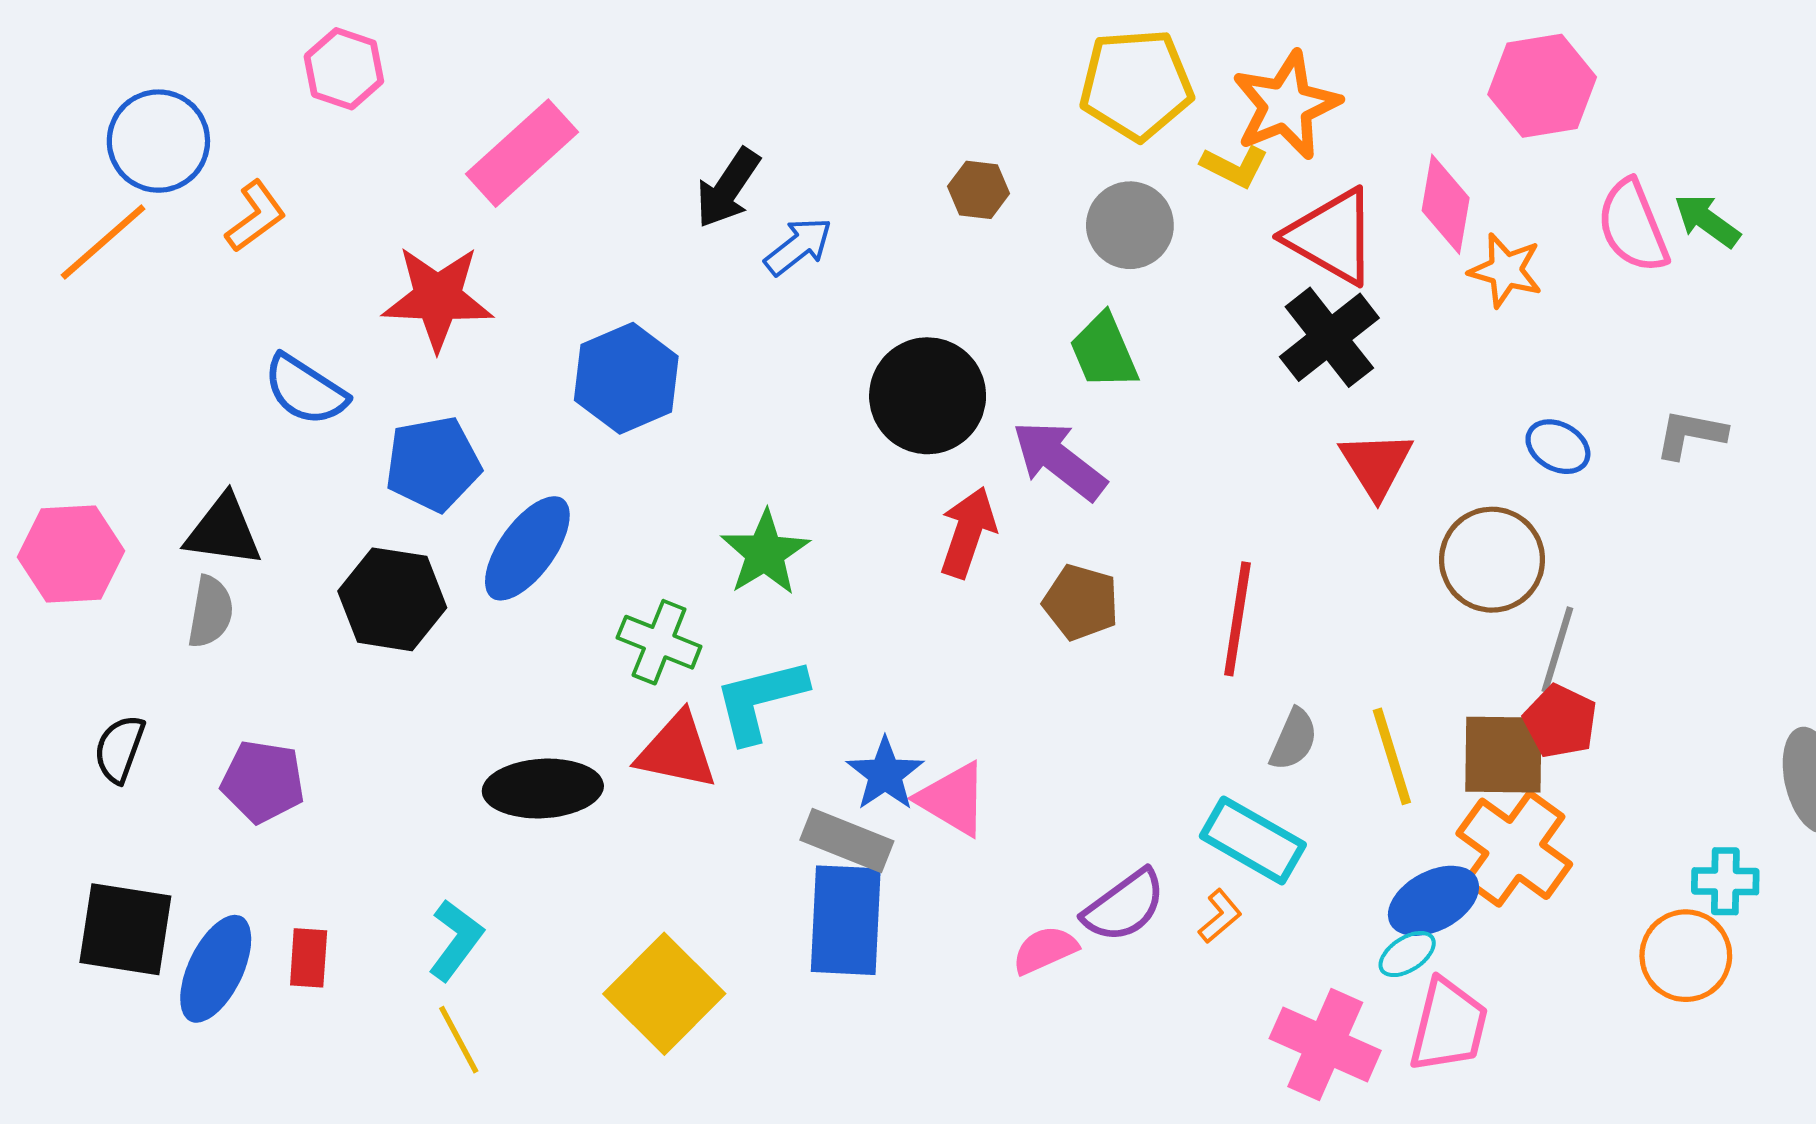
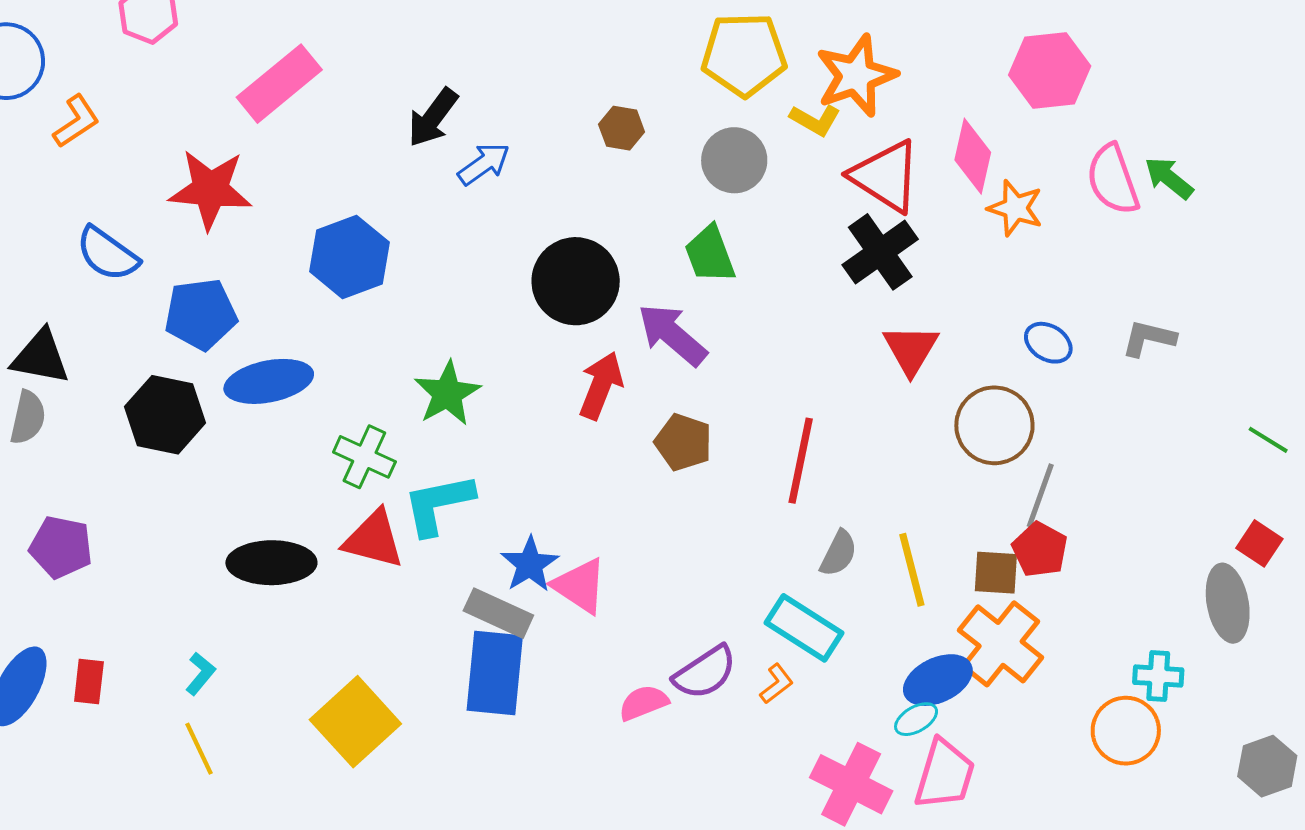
blue ellipse: (527, 548) -> (269, 381), turned 40
brown square: (1503, 755) -> (996, 573), size x0.7
cyan L-shape: (456, 940) -> (200, 674), size x0.7

